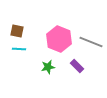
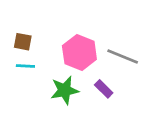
green star: (48, 67) -> (65, 90), size x1.5

